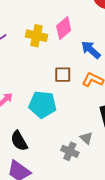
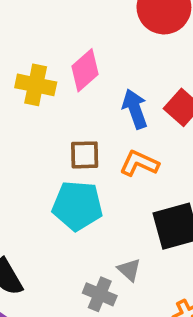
blue arrow: (91, 50) -> (135, 109), turned 30
cyan pentagon: (43, 104) -> (77, 206), moved

